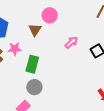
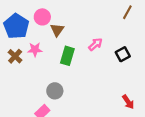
pink circle: (50, 15) -> (42, 17), moved
green rectangle: (32, 64) -> (67, 56), moved

